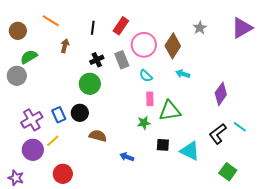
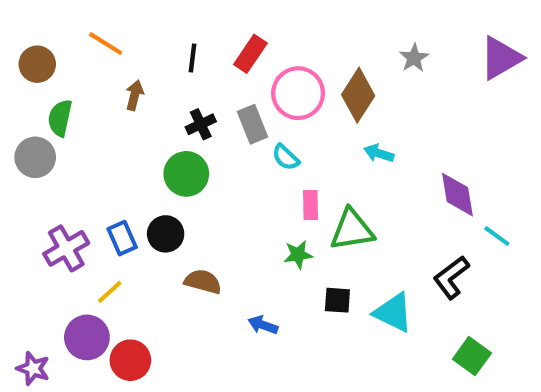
green semicircle: (29, 57) -> (60, 118), turned -48
cyan semicircle: (146, 76) -> (286, 157), moved
purple diamond: (221, 94) -> (457, 195), turned -45
cyan line: (240, 127) -> (497, 236), moved
purple circle: (33, 150) -> (87, 337), moved

